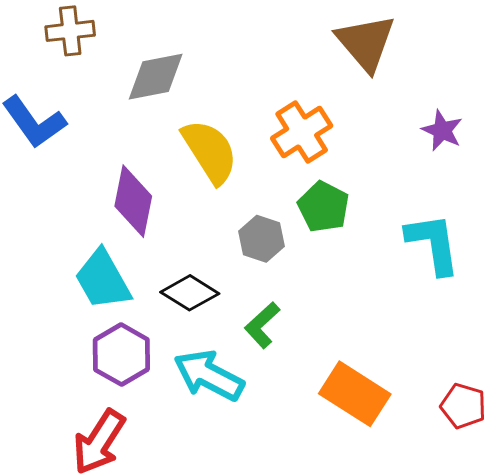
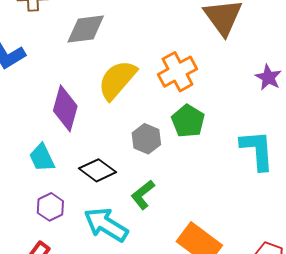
yellow semicircle: (210, 151) -> (117, 80), turned -111
cyan trapezoid: (103, 280) -> (42, 158), size x0.7
purple hexagon: (121, 355) -> (50, 207), size x0.7

